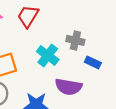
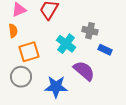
purple semicircle: (68, 87) -> (84, 71), turned -150

